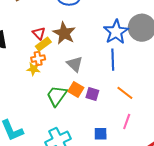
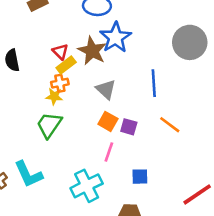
blue star: (116, 32) -> (116, 37), moved
green trapezoid: (57, 96) -> (49, 125), moved
pink line: (127, 121) -> (109, 152), moved

